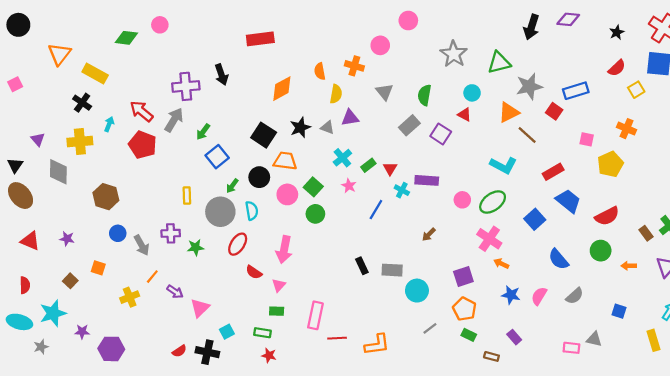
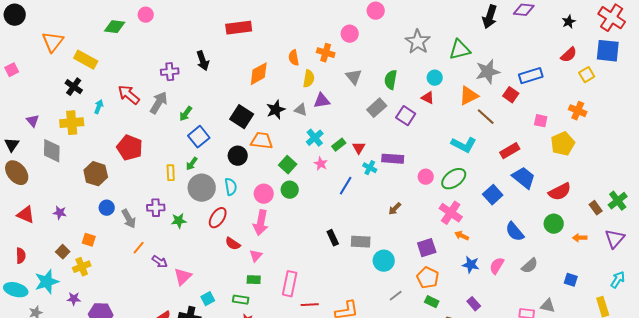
purple cross: (186, 86) -> (170, 72), size x0.7
red pentagon: (143, 145) -> (130, 148), moved
green arrow: (232, 186) -> (192, 164), moved
pink circle: (287, 194) -> (264, 194), moved
yellow cross: (130, 297) -> (82, 267), moved

